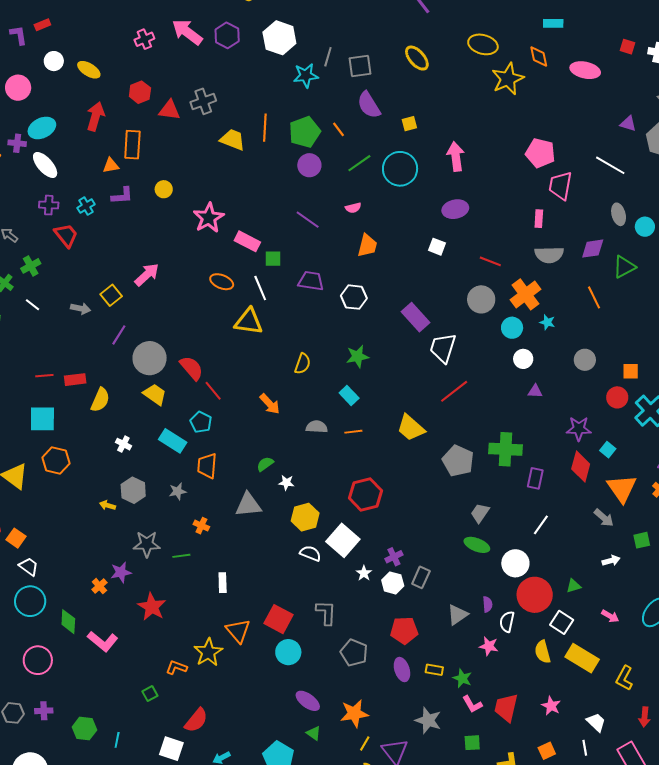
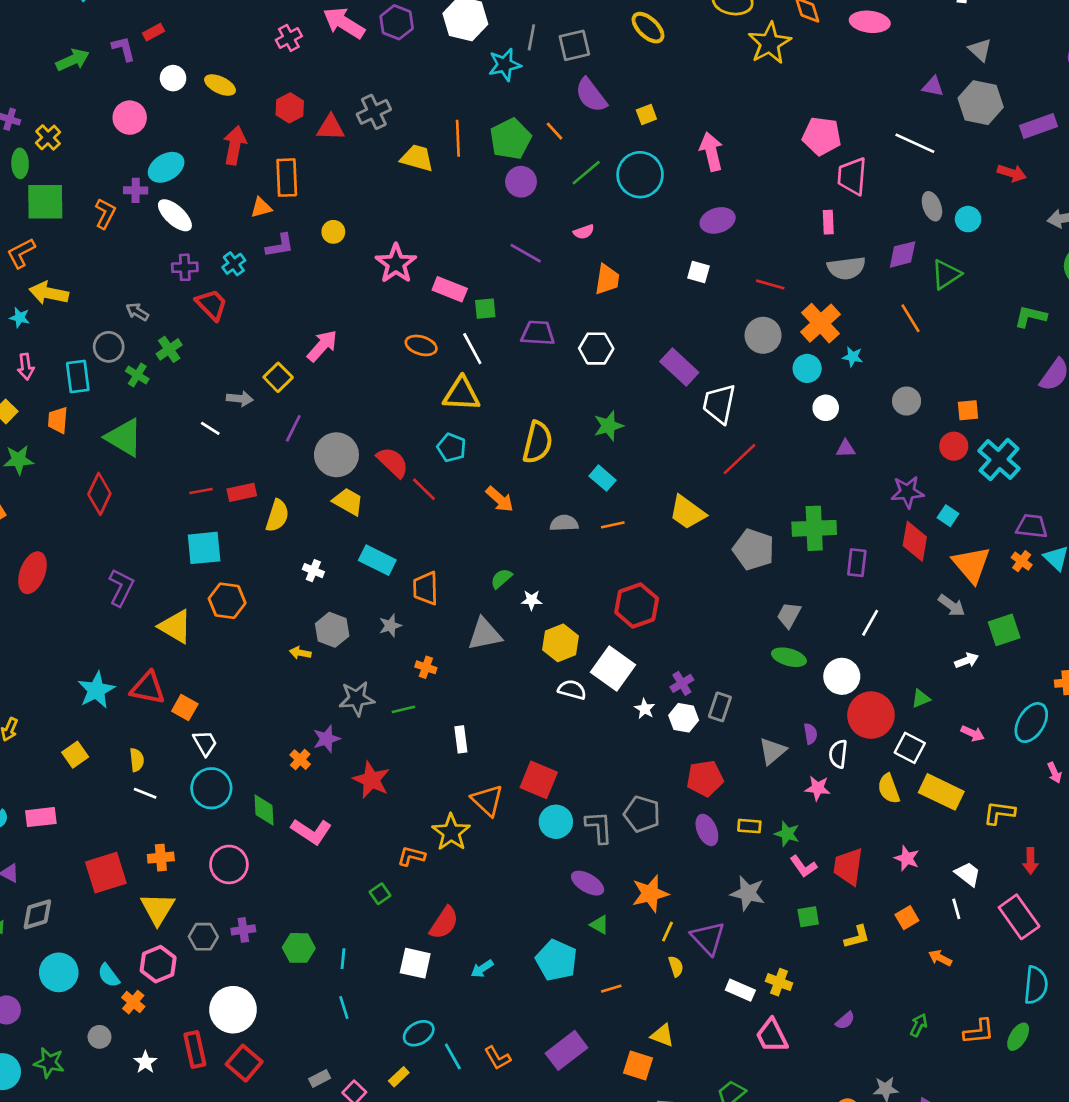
white line: (33, 305) -> (210, 428), moved
yellow semicircle: (303, 364) -> (538, 442), size x1.5
cyan pentagon: (201, 422) -> (452, 448), moved
green square: (642, 540) -> (1004, 630), size x1.4
white trapezoid: (29, 567) -> (205, 743), turned 30
gray L-shape: (326, 613) -> (599, 827), moved
yellow L-shape: (624, 678) -> (999, 813), turned 75

